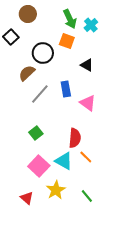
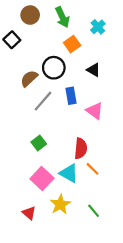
green arrow: (70, 19) -> (62, 17), moved
orange square: (67, 41) -> (72, 44), turned 35
black circle: (43, 53) -> (54, 68), moved

